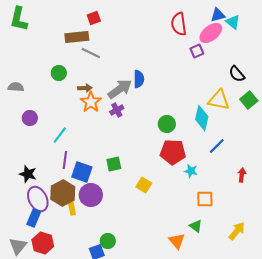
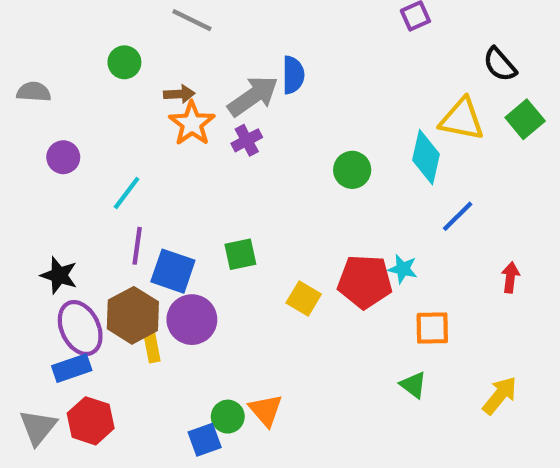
red pentagon: (173, 152) -> (365, 282), moved
blue rectangle: (34, 218) -> (72, 368), turned 48
orange triangle: (177, 241) -> (266, 410), moved

